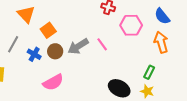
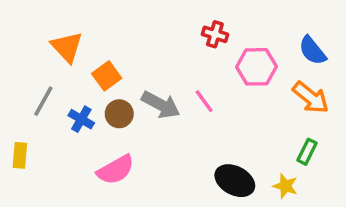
orange arrow: (161, 42) -> (311, 98), turned 145
gray arrow: (78, 46) -> (161, 105), turned -120
green rectangle: (149, 72) -> (307, 152), moved

